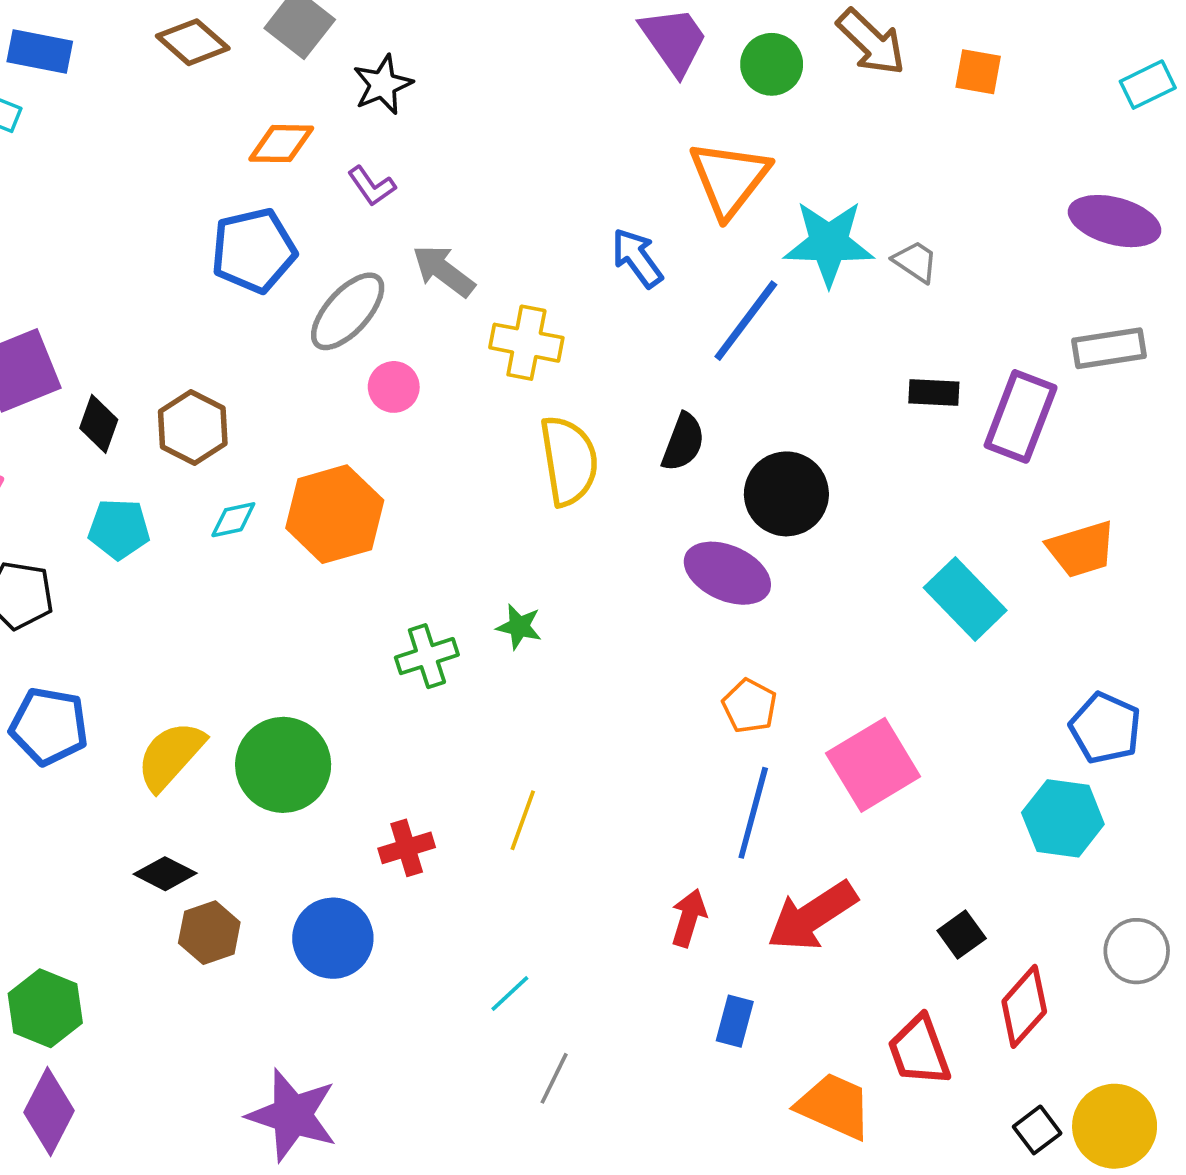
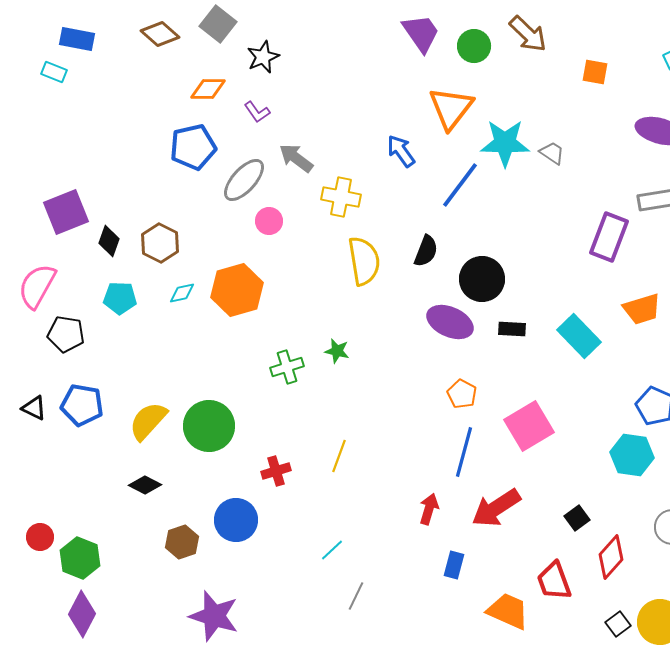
orange square: (978, 72) -> (595, 72), moved
black rectangle: (934, 392) -> (512, 329), moved
brown hexagon: (209, 933) -> (182, 542), moved

